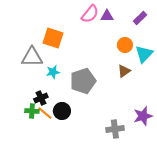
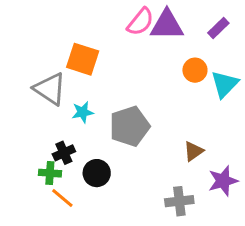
purple triangle: (107, 16) -> (167, 25), size x1.6
gray triangle: (32, 57) -> (50, 89), turned 35
brown triangle: (124, 71) -> (193, 151), moved
orange line: (45, 113) -> (62, 198), moved

